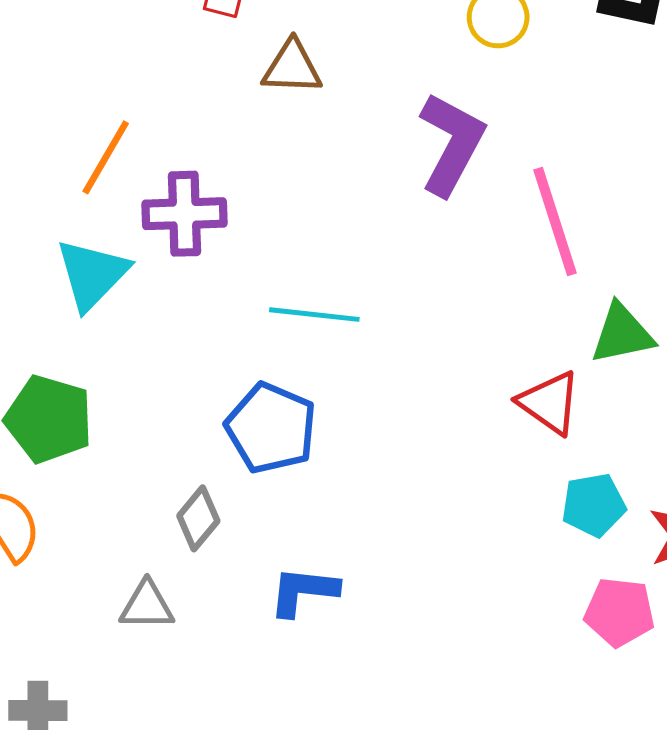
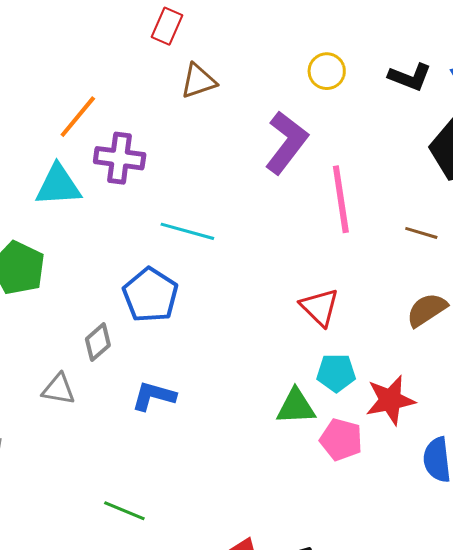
brown triangle: (292, 67) -> (198, 81), turned -30
cyan triangle: (92, 274) -> (58, 185), turned 33
green triangle: (622, 334) -> (296, 407), moved

